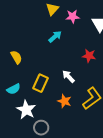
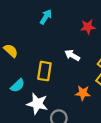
orange star: (64, 101) -> (83, 93), moved

